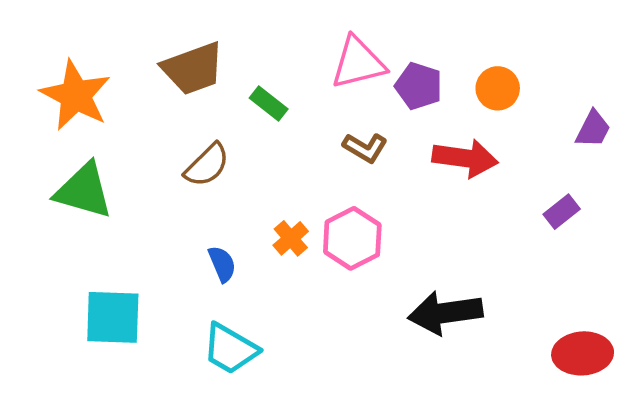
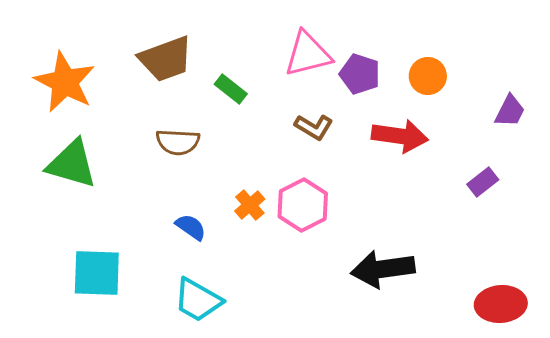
brown semicircle: (207, 165) -> (178, 142), turned 48
blue semicircle: (222, 264) -> (191, 227), turned -32

